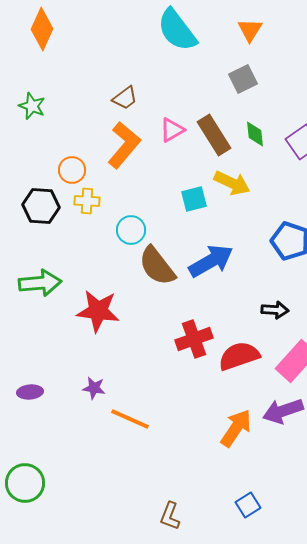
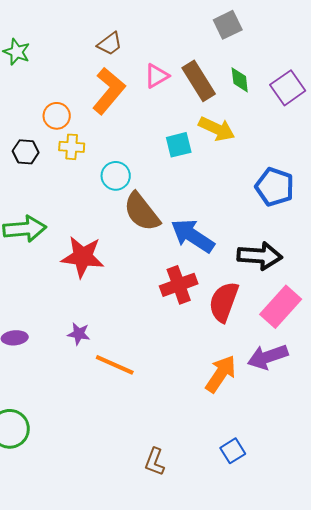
black hexagon: (41, 206) -> (26, 152), size x0.7
blue arrow: (211, 261) -> (193, 236), moved, turned -117
black arrow: (275, 310) -> (260, 256), size x1.6
red semicircle: (239, 356) -> (224, 302), turned -51

